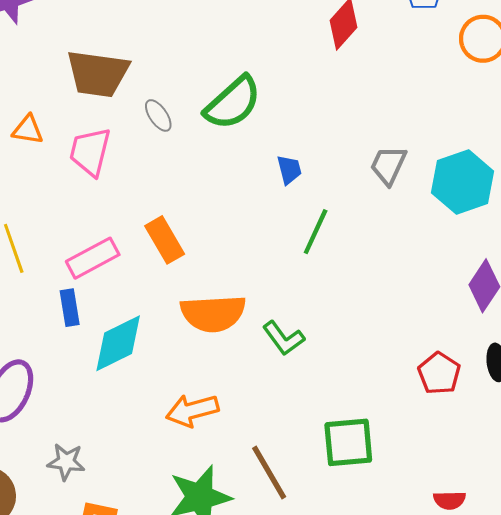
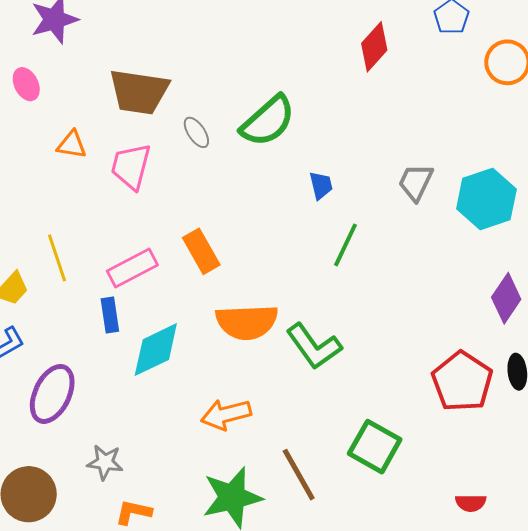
green L-shape: (283, 338) -> (314, 346), size x1.4
red pentagon: (439, 373) -> (462, 381), size x1.5
green square: (348, 442) -> (375, 447), turned 34

